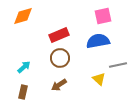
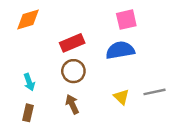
gray line: (118, 65) -> (155, 92), moved
cyan arrow: (24, 67) -> (29, 82), turned 112
brown arrow: (59, 85) -> (72, 104), turned 98

